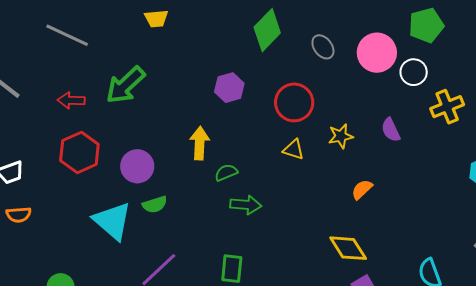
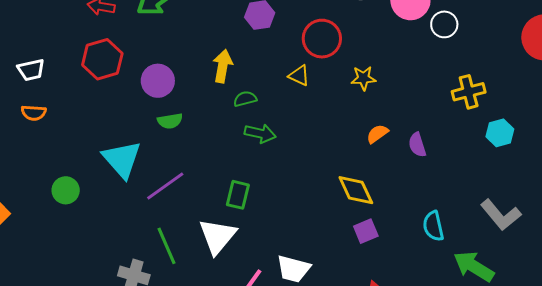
yellow cross: (447, 107) -> (469, 92), moved
purple semicircle: (391, 130) -> (417, 145), moved
yellow triangle: (293, 149) -> (299, 76), moved
cyan triangle: (112, 221) -> (122, 159), moved

